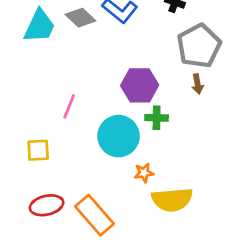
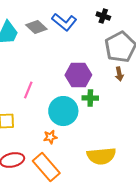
orange star: (144, 173) -> (50, 137), moved

